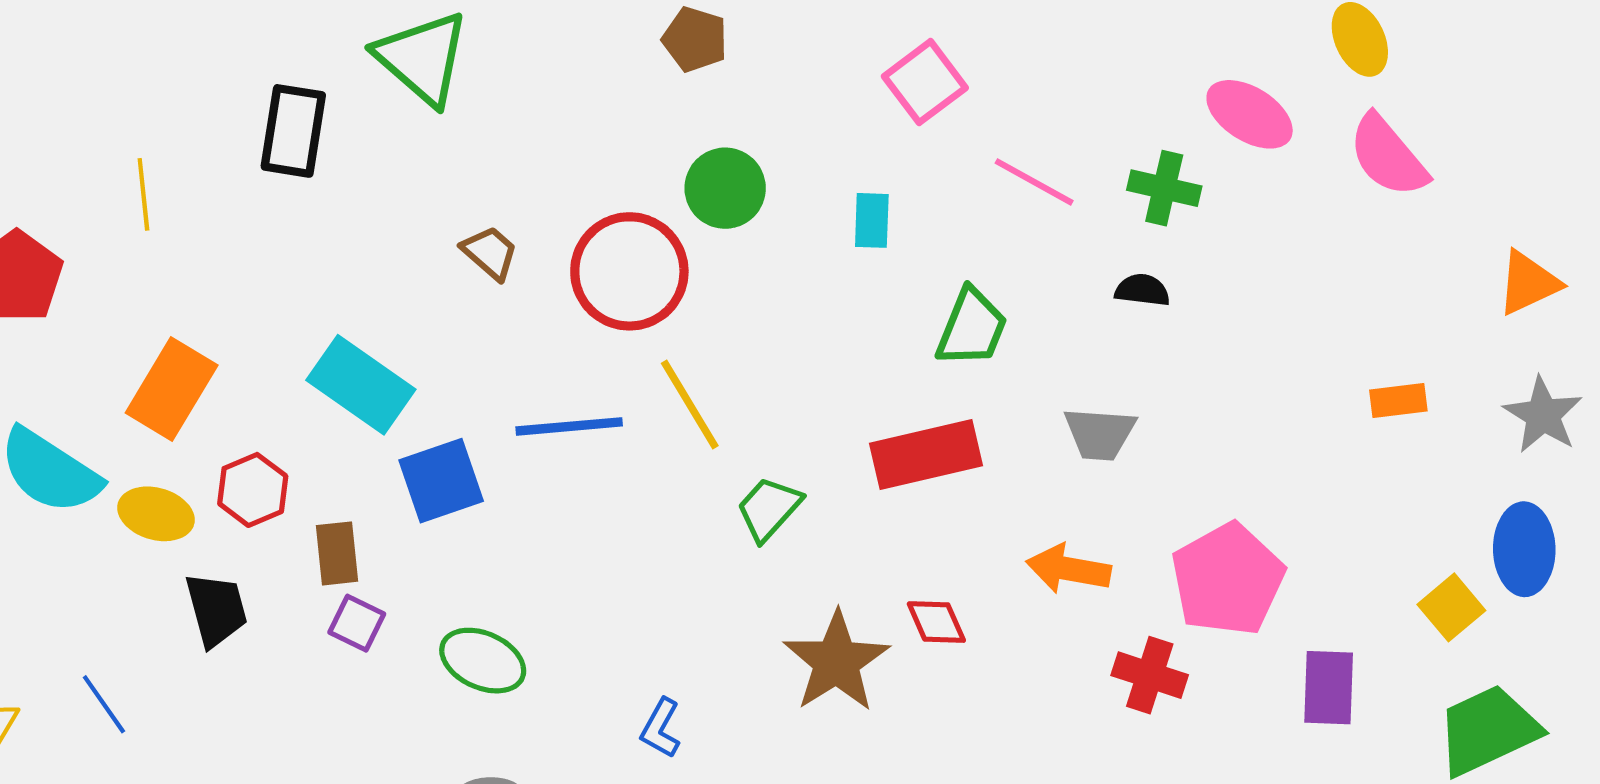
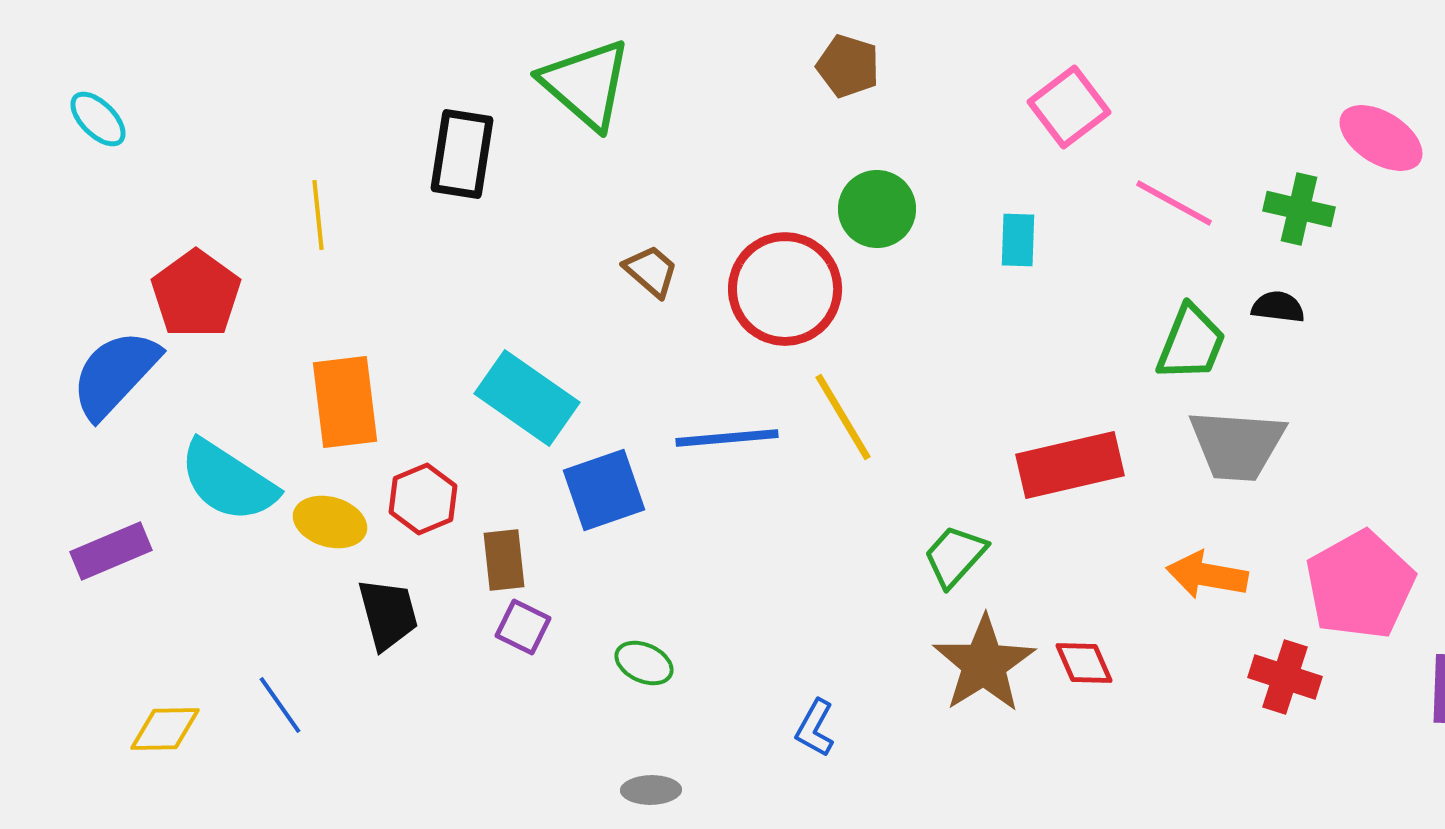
green trapezoid: (972, 328) -> (1191, 343), moved
orange rectangle: (172, 389) -> (345, 402), turned -38
gray trapezoid: (1100, 434) -> (1237, 445), size x1.4
green trapezoid: (769, 509) -> (955, 556), moved
red diamond: (936, 622) -> (1084, 663), moved
green ellipse: (483, 661) -> (644, 663), size x0.7

